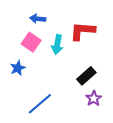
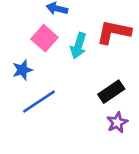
blue line: (40, 104) -> (39, 102), moved

